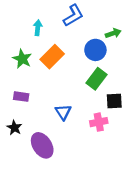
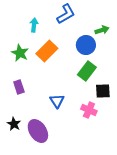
purple rectangle: (21, 97) -> (19, 87), turned 64
pink cross: (99, 122) -> (89, 110), turned 35
black star: (14, 128) -> (14, 124), moved

